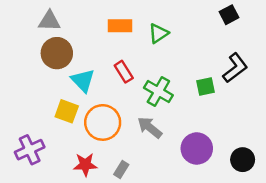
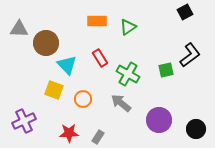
gray triangle: (49, 21) -> (19, 29), moved
orange circle: (103, 122) -> (83, 99), size x0.6

